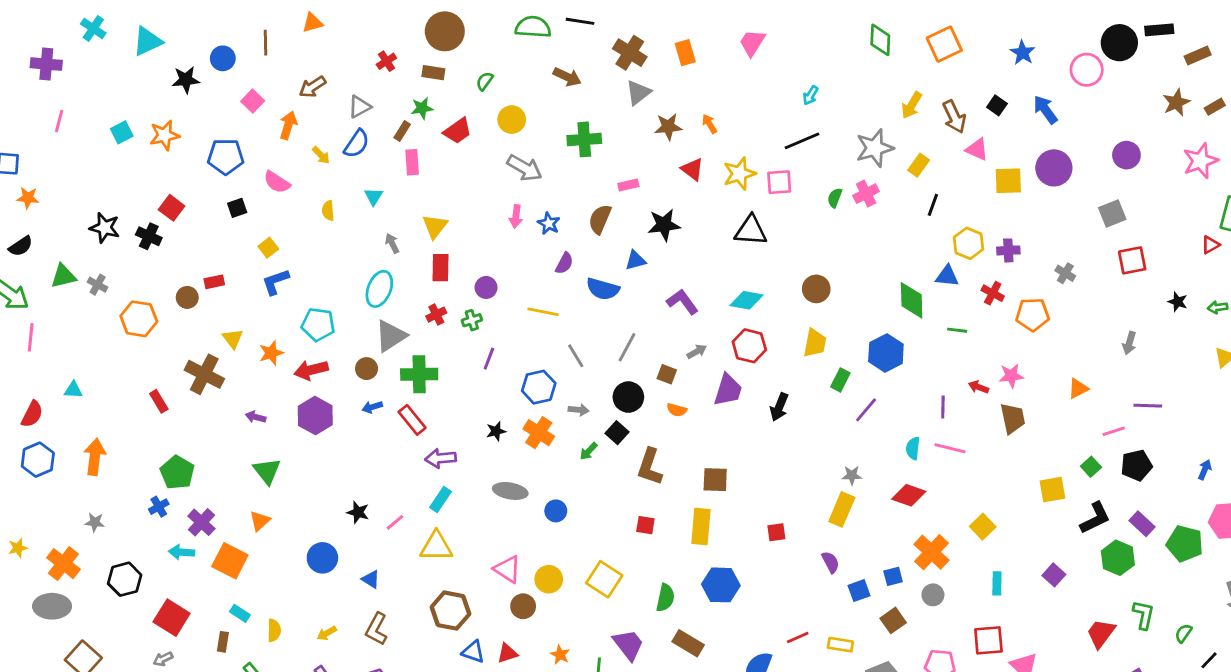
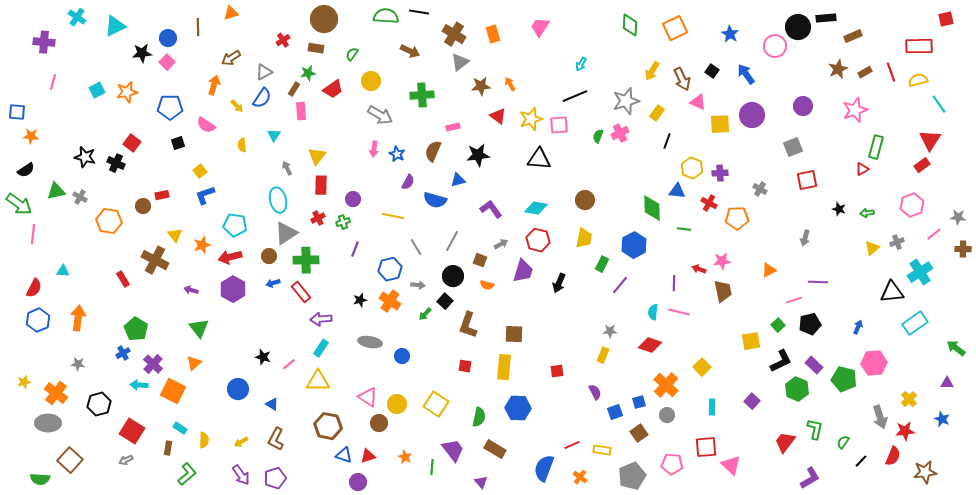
pink square: (253, 101) -> (167, 62), moved
cyan ellipse: (379, 289) -> (278, 200), turned -35
yellow rectangle: (842, 509) -> (603, 355), size x0.7

